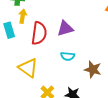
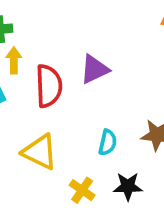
cyan semicircle: (68, 56) -> (108, 142), moved, turned -72

